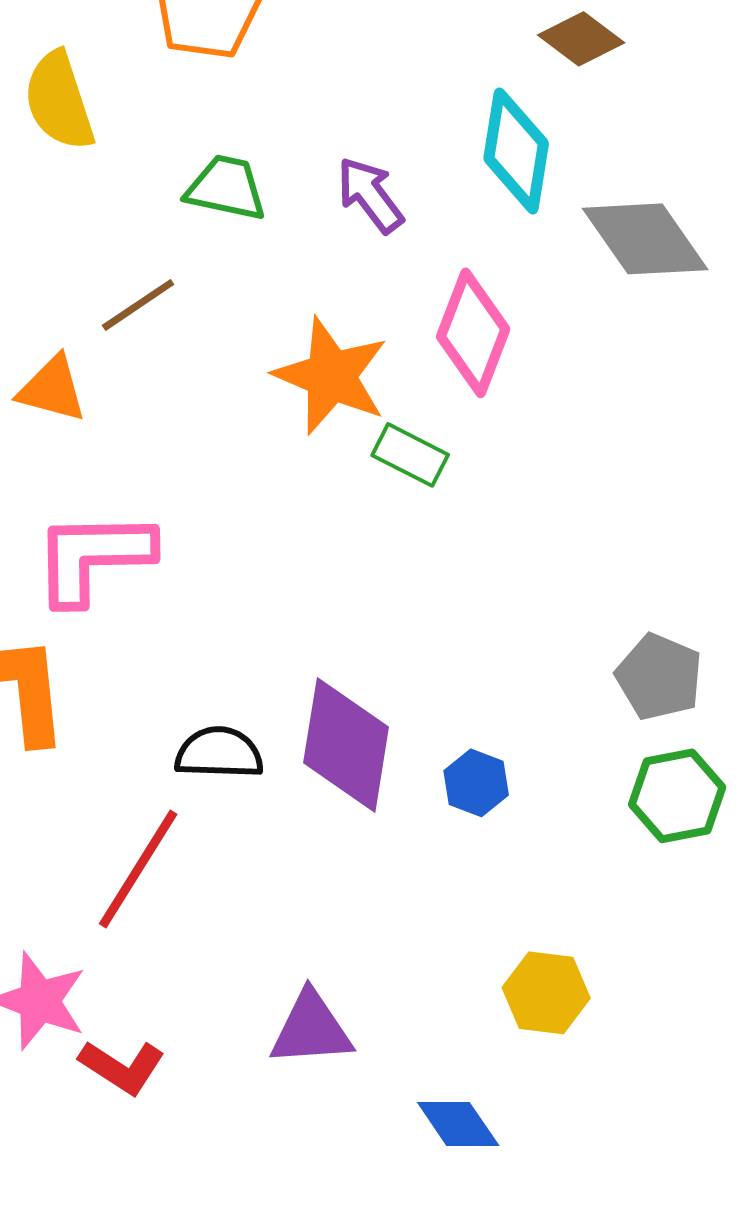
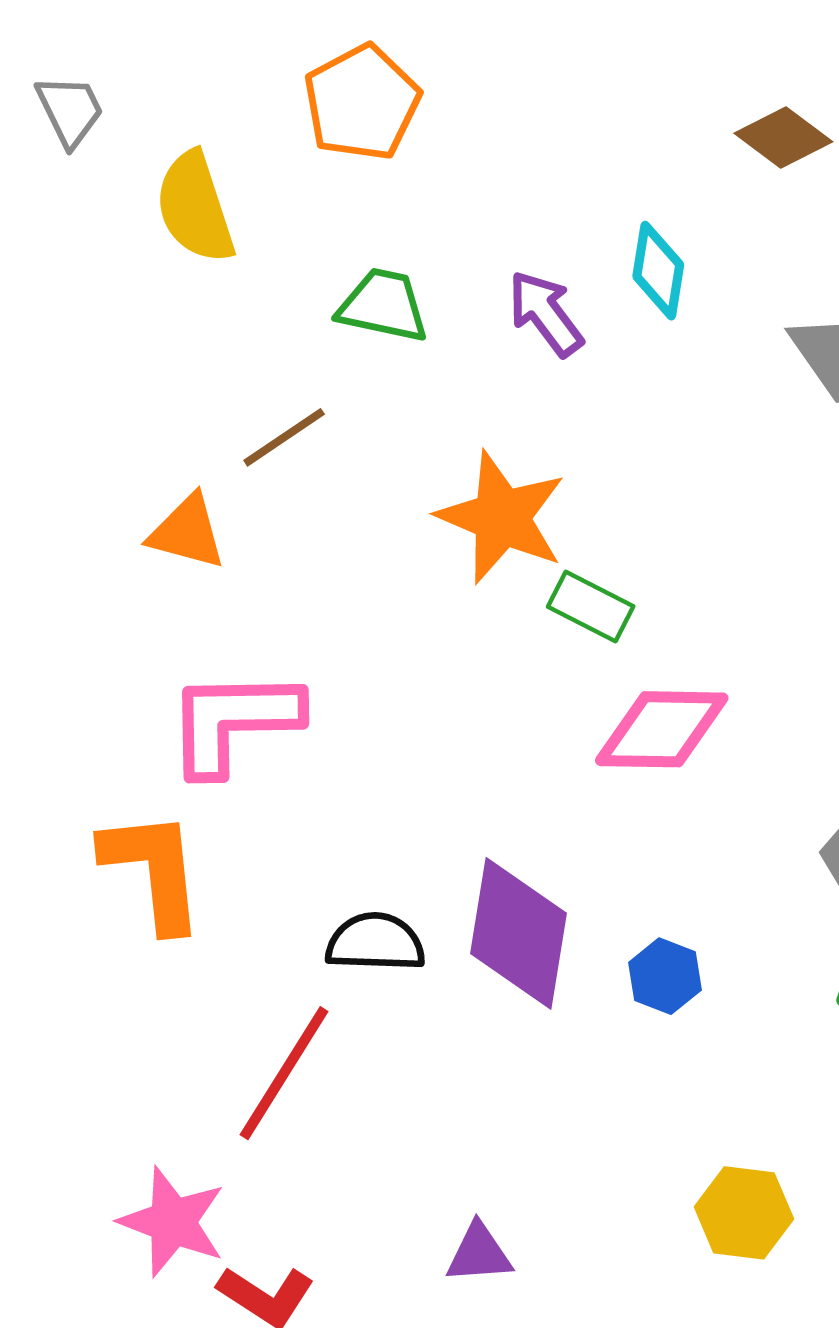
cyan diamond: (516, 151) -> (658, 271), moved, size x0.7
pink diamond: (473, 333) -> (662, 729), moved, turned 70
purple triangle: (311, 1029) -> (479, 1253), size x0.7

